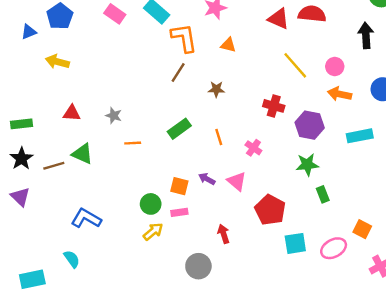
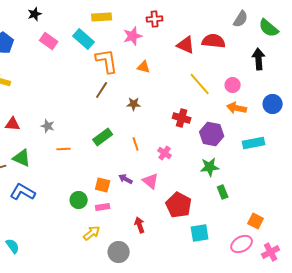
blue L-shape: (86, 218) -> (23, 192), moved
yellow arrow: (153, 231) -> (92, 233), moved
pink ellipse: (334, 248) -> (242, 244), moved

